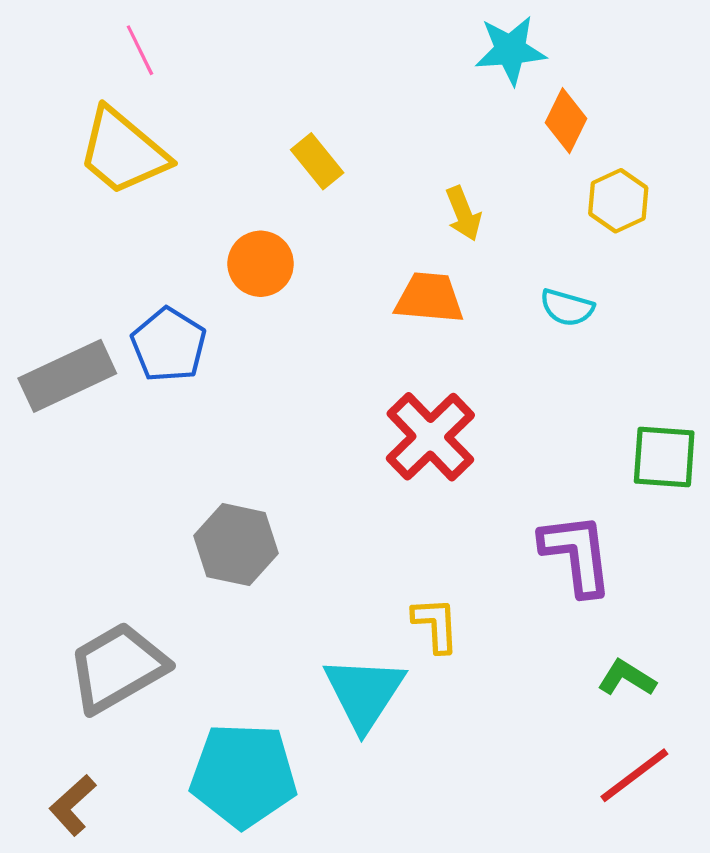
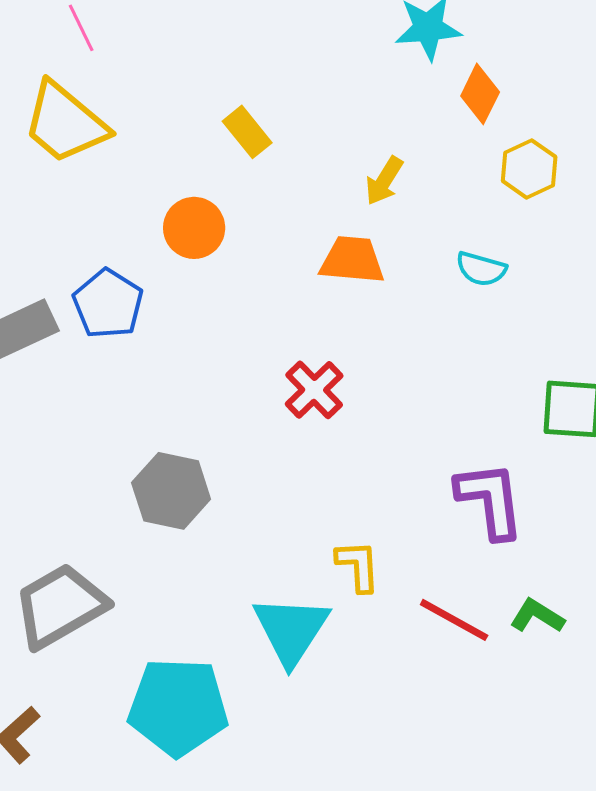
yellow arrow: (463, 214) -> (384, 181), turned 54
red cross: (430, 437) -> (314, 390), moved, size x0.7
red line: (634, 775) -> (454, 620), moved, turned 66

